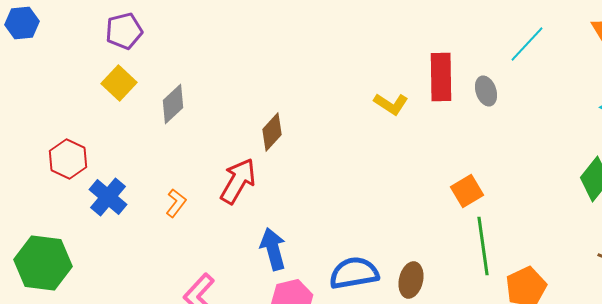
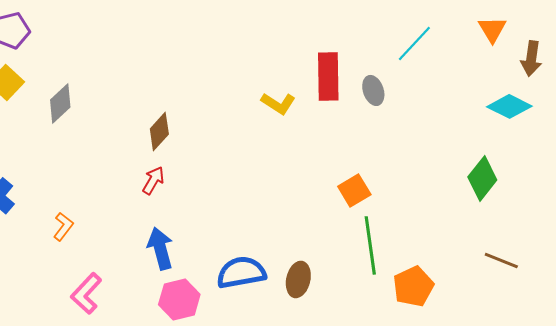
red arrow: (238, 181) -> (153, 180), moved, size x0.6
orange L-shape: (176, 203) -> (63, 226), moved

